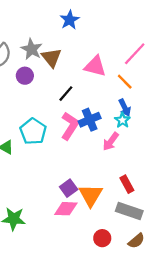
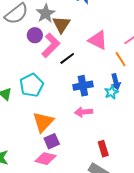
pink L-shape: (70, 126) -> (51, 45), moved
pink arrow: (111, 142) -> (84, 112), moved, turned 36
orange triangle: (91, 195) -> (43, 122), moved

